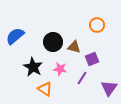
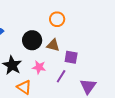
orange circle: (97, 25) -> (57, 19), moved
purple square: (92, 59) -> (71, 57), turned 32

